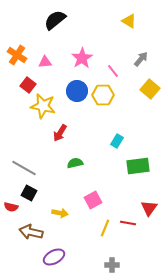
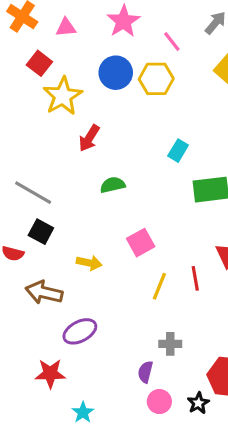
yellow star: (43, 106) -> (63, 96), turned 30
red line: (128, 223) -> (195, 278), turned 70

